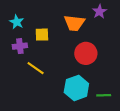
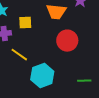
cyan hexagon: (76, 88) -> (42, 76), moved

